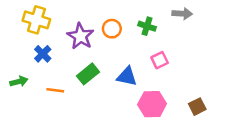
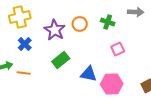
yellow cross: (36, 20) -> (20, 17), turned -30
blue triangle: (127, 76) -> (89, 74), moved
orange line: (55, 90) -> (24, 73), moved

